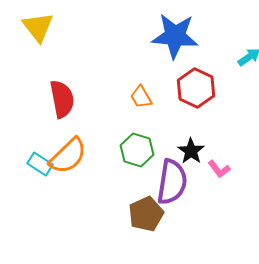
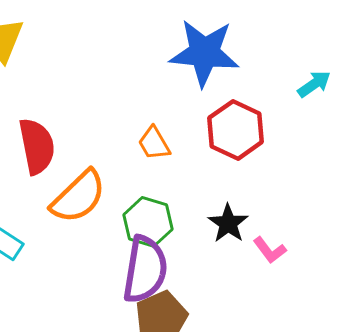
orange semicircle: (68, 156) -> (78, 197), moved
purple semicircle: (172, 182) -> (145, 269), moved

